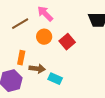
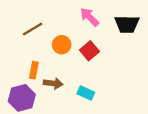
pink arrow: (45, 14) -> (89, 17), moved
cyan rectangle: (55, 79) -> (86, 93), moved

